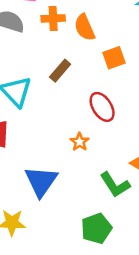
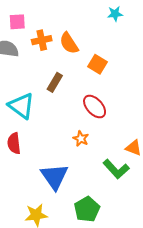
orange square: (114, 58) -> (98, 64), turned -30
green pentagon: (96, 228) -> (87, 209), moved

